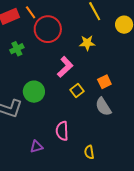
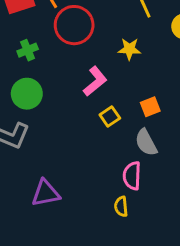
green circle: (34, 92) -> (27, 94), moved
pink semicircle: (62, 131) -> (132, 176), moved
purple triangle: (36, 147) -> (46, 193), size x1.5

